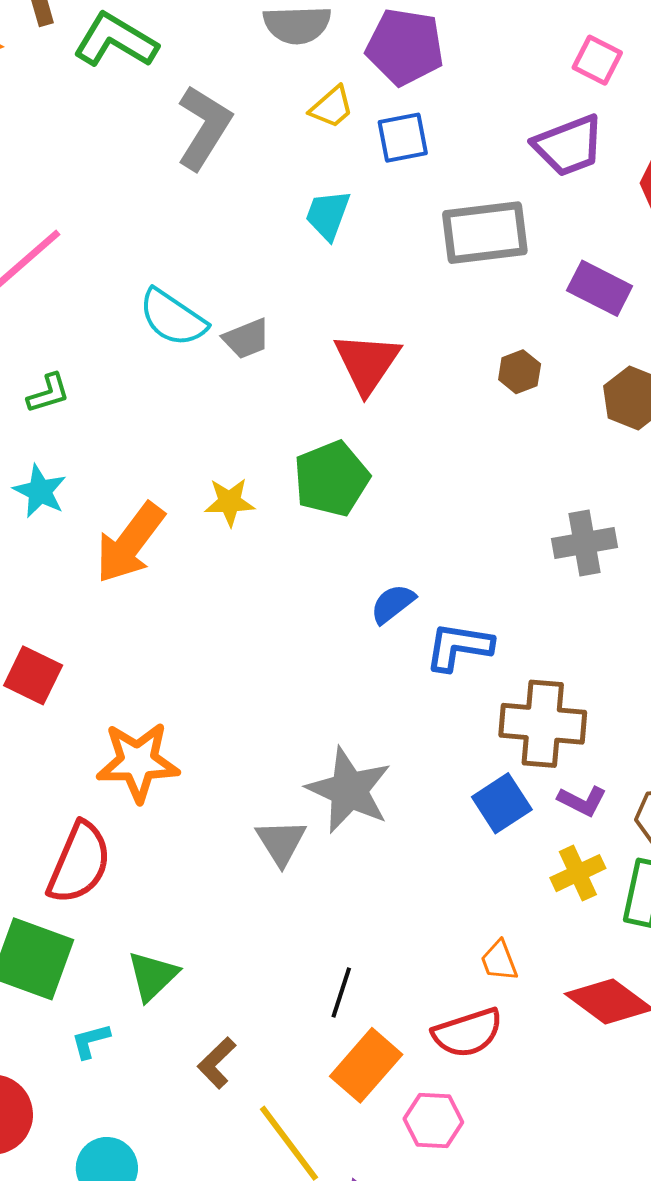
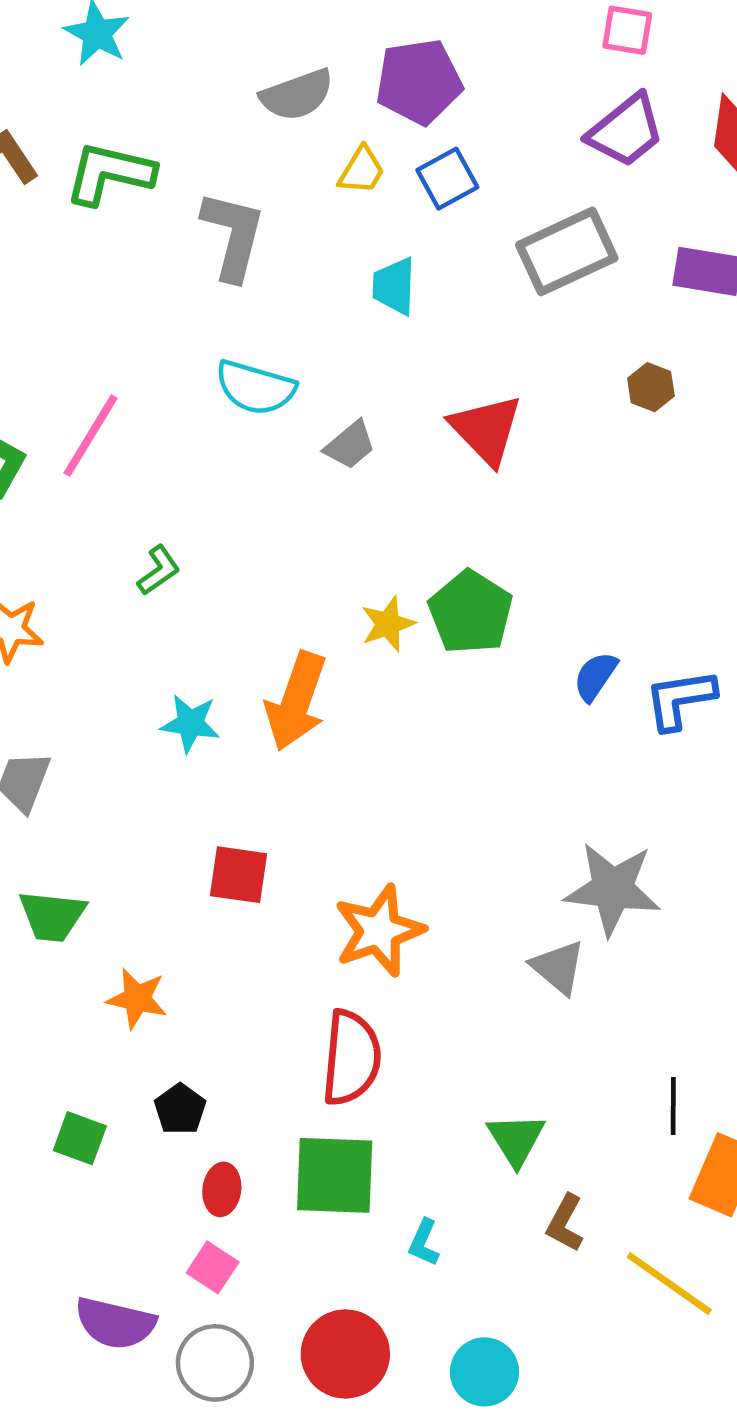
cyan semicircle: (173, 318) -> (255, 388), moved
green pentagon: (332, 479) -> (471, 612), moved
cyan star: (40, 491) -> (190, 723), moved
green triangle: (153, 976) -> (516, 1139), moved
cyan L-shape: (91, 1041) -> (424, 1243), turned -33

